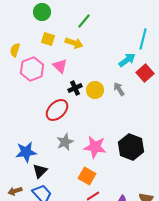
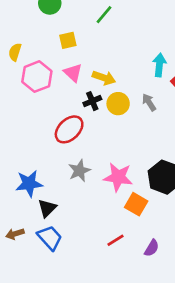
yellow square: (48, 39) -> (68, 40), moved, turned -32
yellow arrow: (74, 43) -> (104, 78), moved
cyan arrow: (127, 60) -> (159, 65), turned -48
orange square: (87, 176) -> (136, 204), moved

